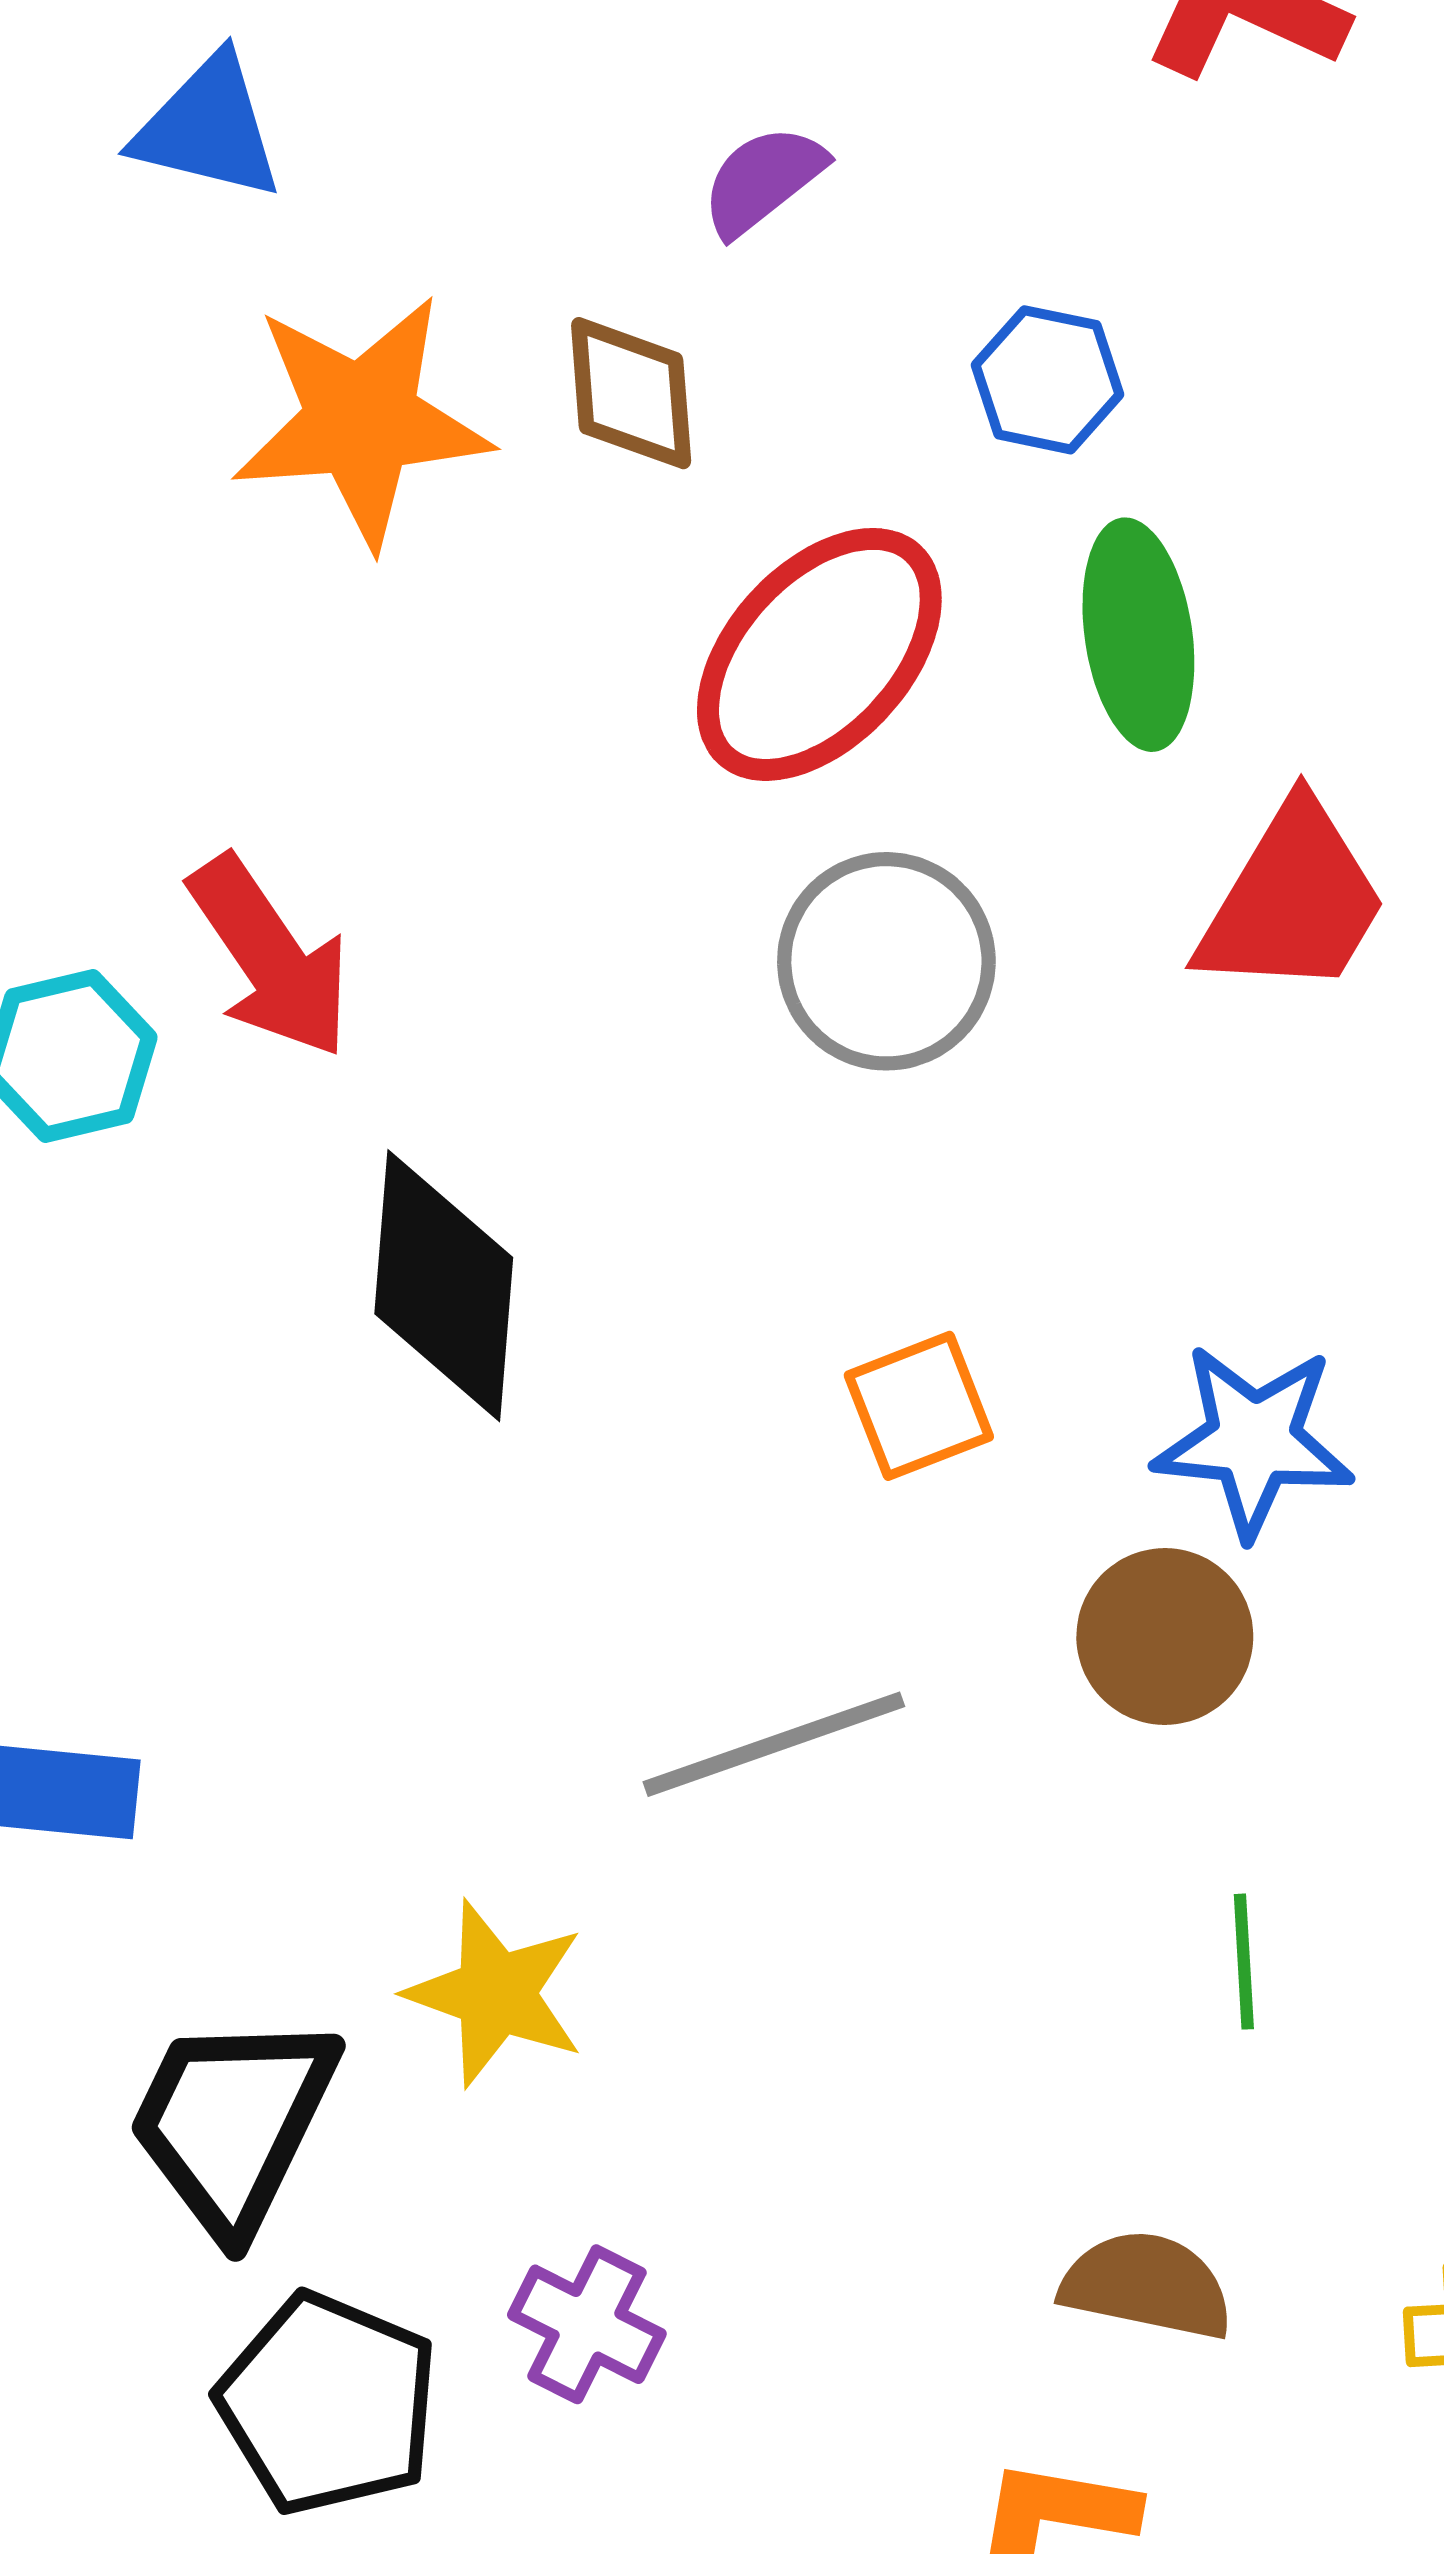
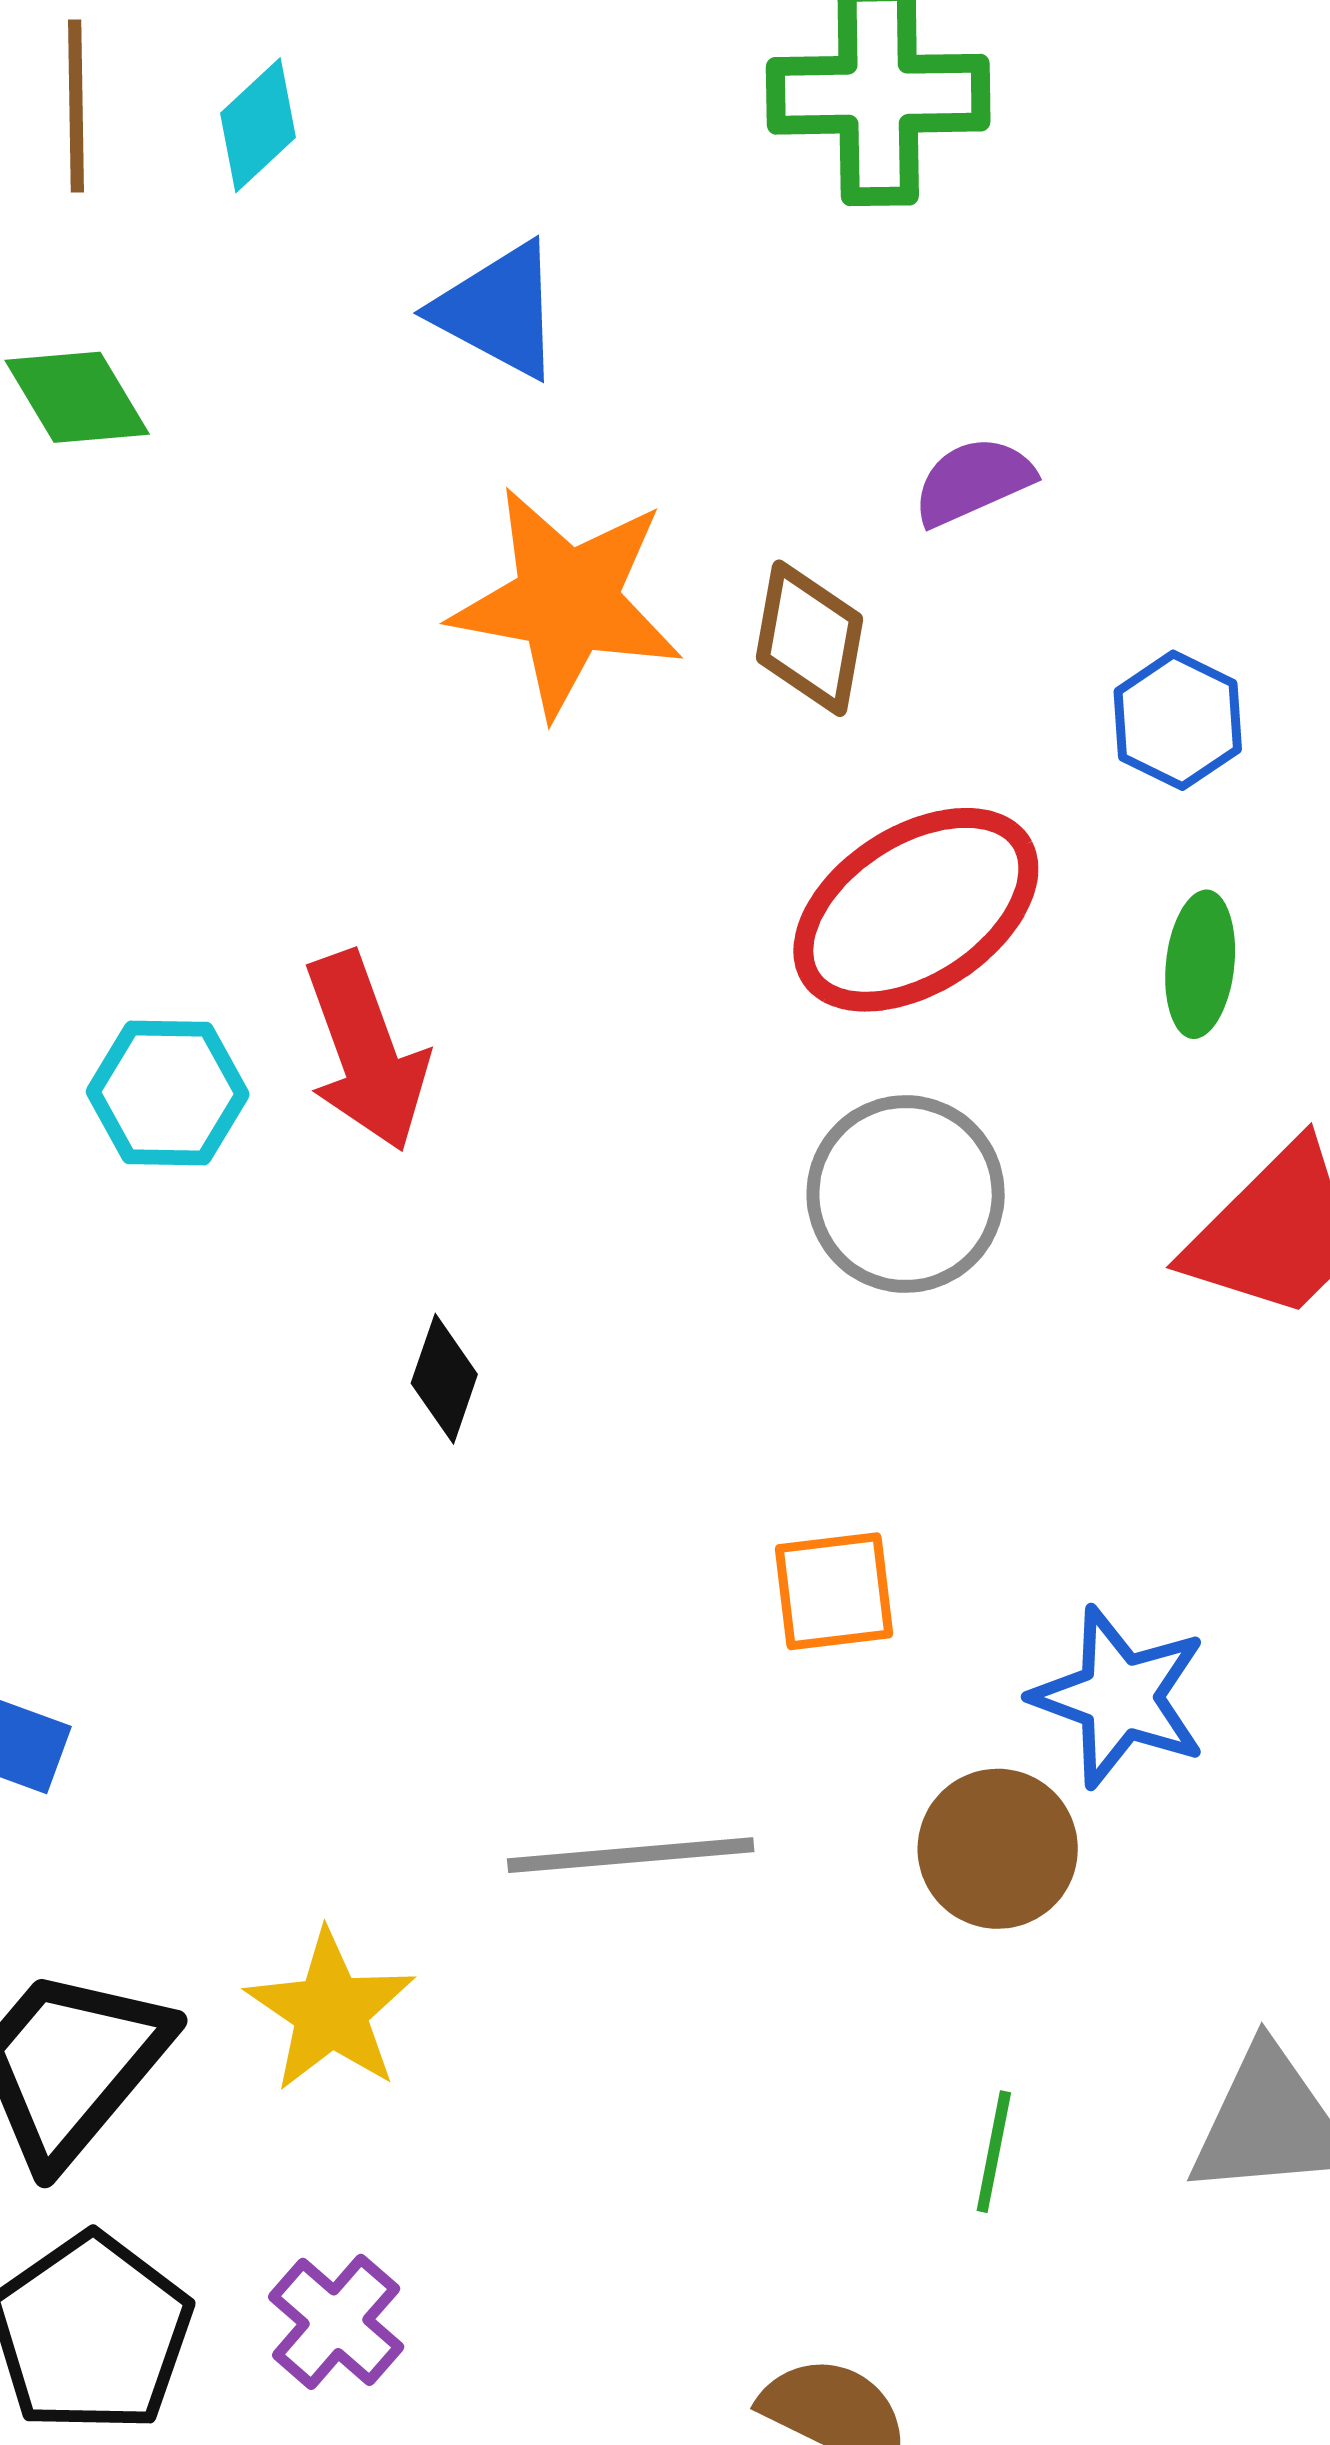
green ellipse: (1138, 635) -> (1200, 964), size x0.7
black diamond: (444, 1286) -> (444, 1379), size x0.5

